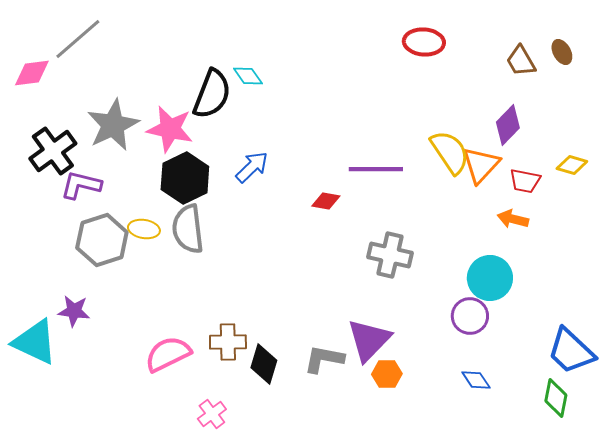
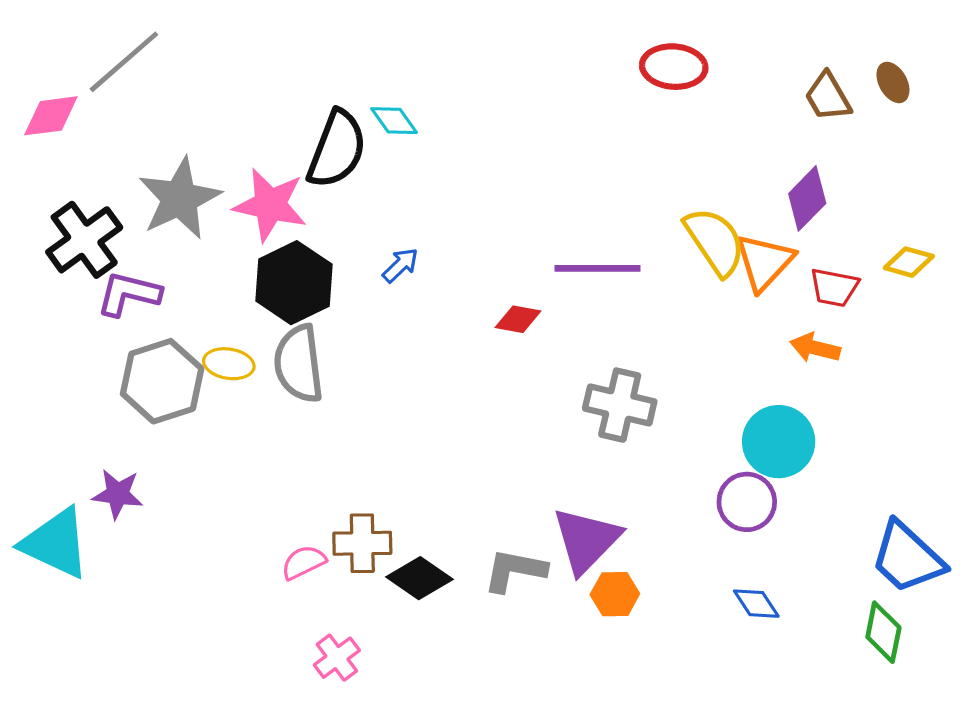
blue arrow: (252, 167) -> (400, 265), size x0.7
pink semicircle: (168, 354) -> (303, 562), moved, size x0.6
black diamond: (264, 364) -> (419, 578), turned -72

